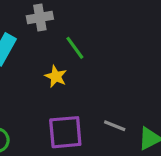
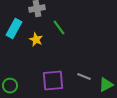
yellow star: (56, 76) -> (36, 40), moved

